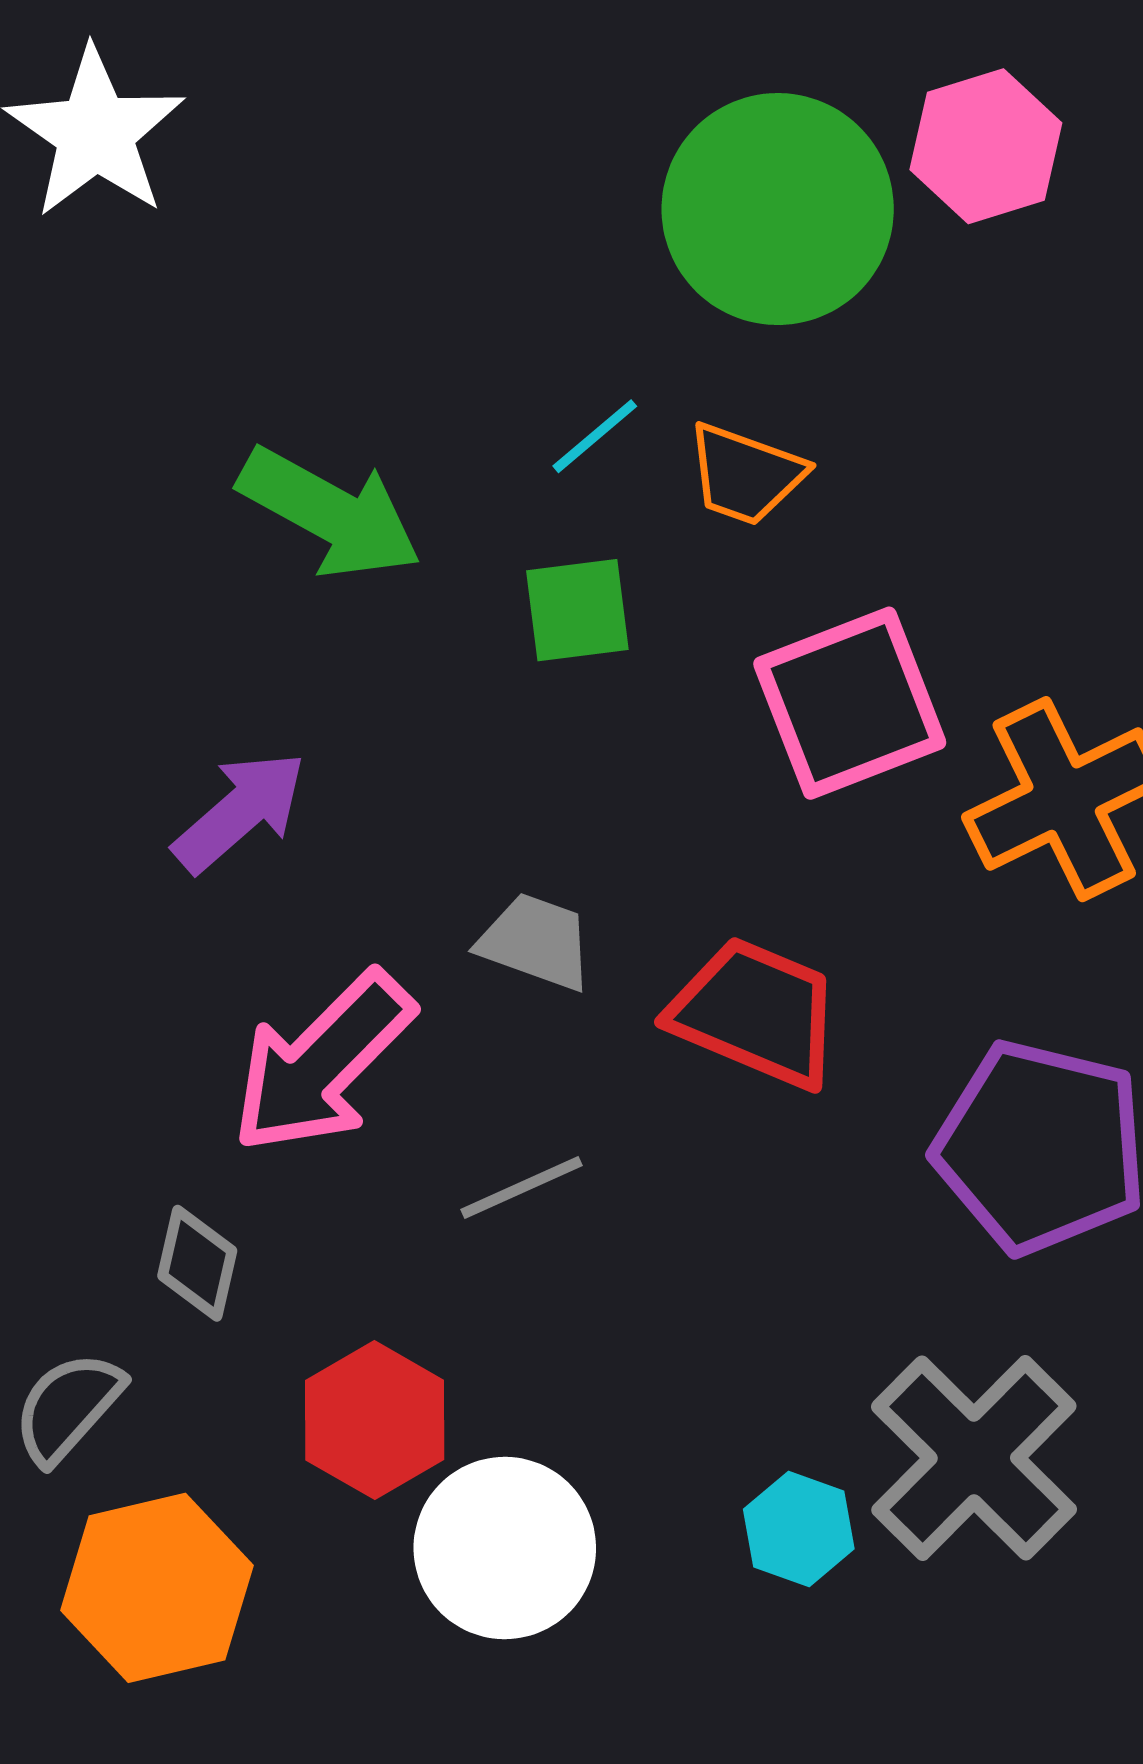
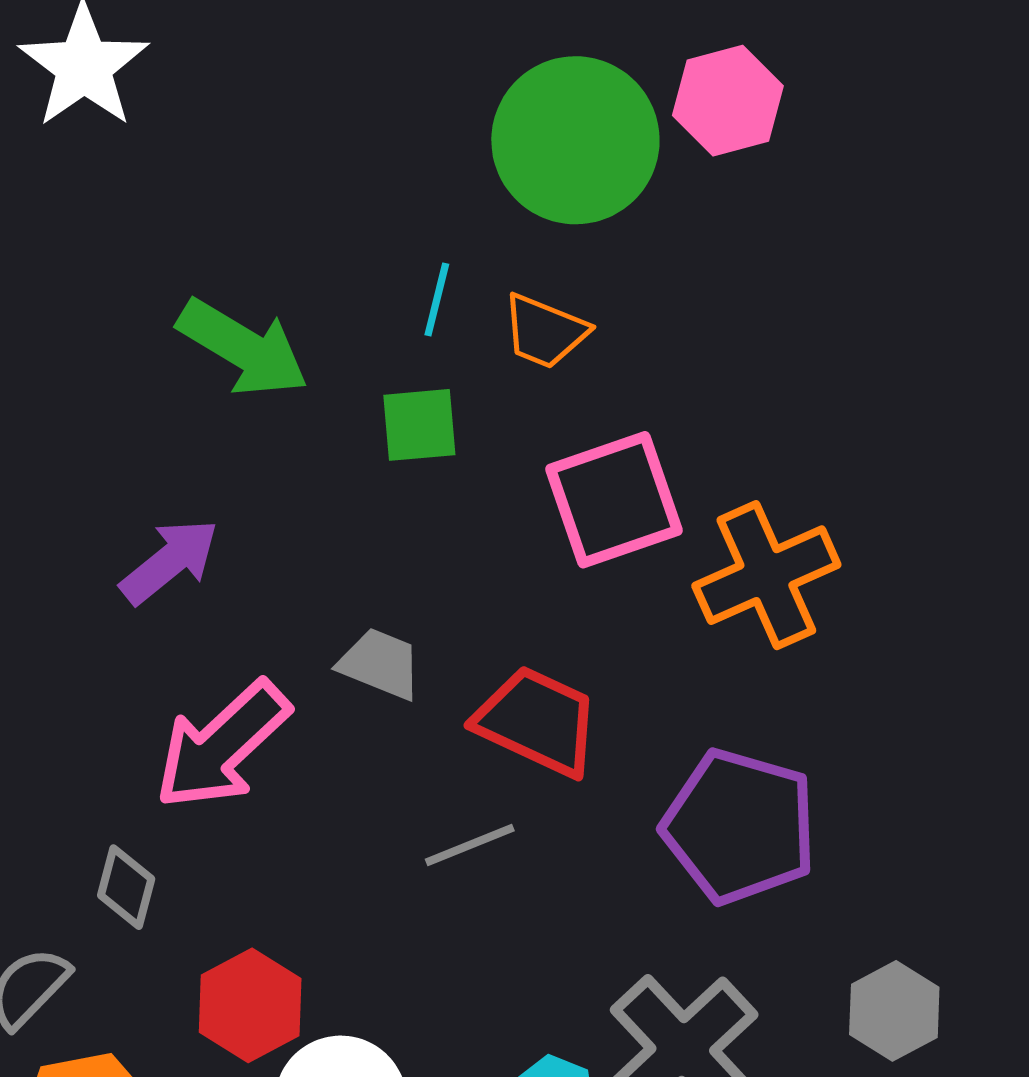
cyan line: (595, 436) -> (437, 300), turned -38
gray line: (521, 1188) -> (470, 845), moved

